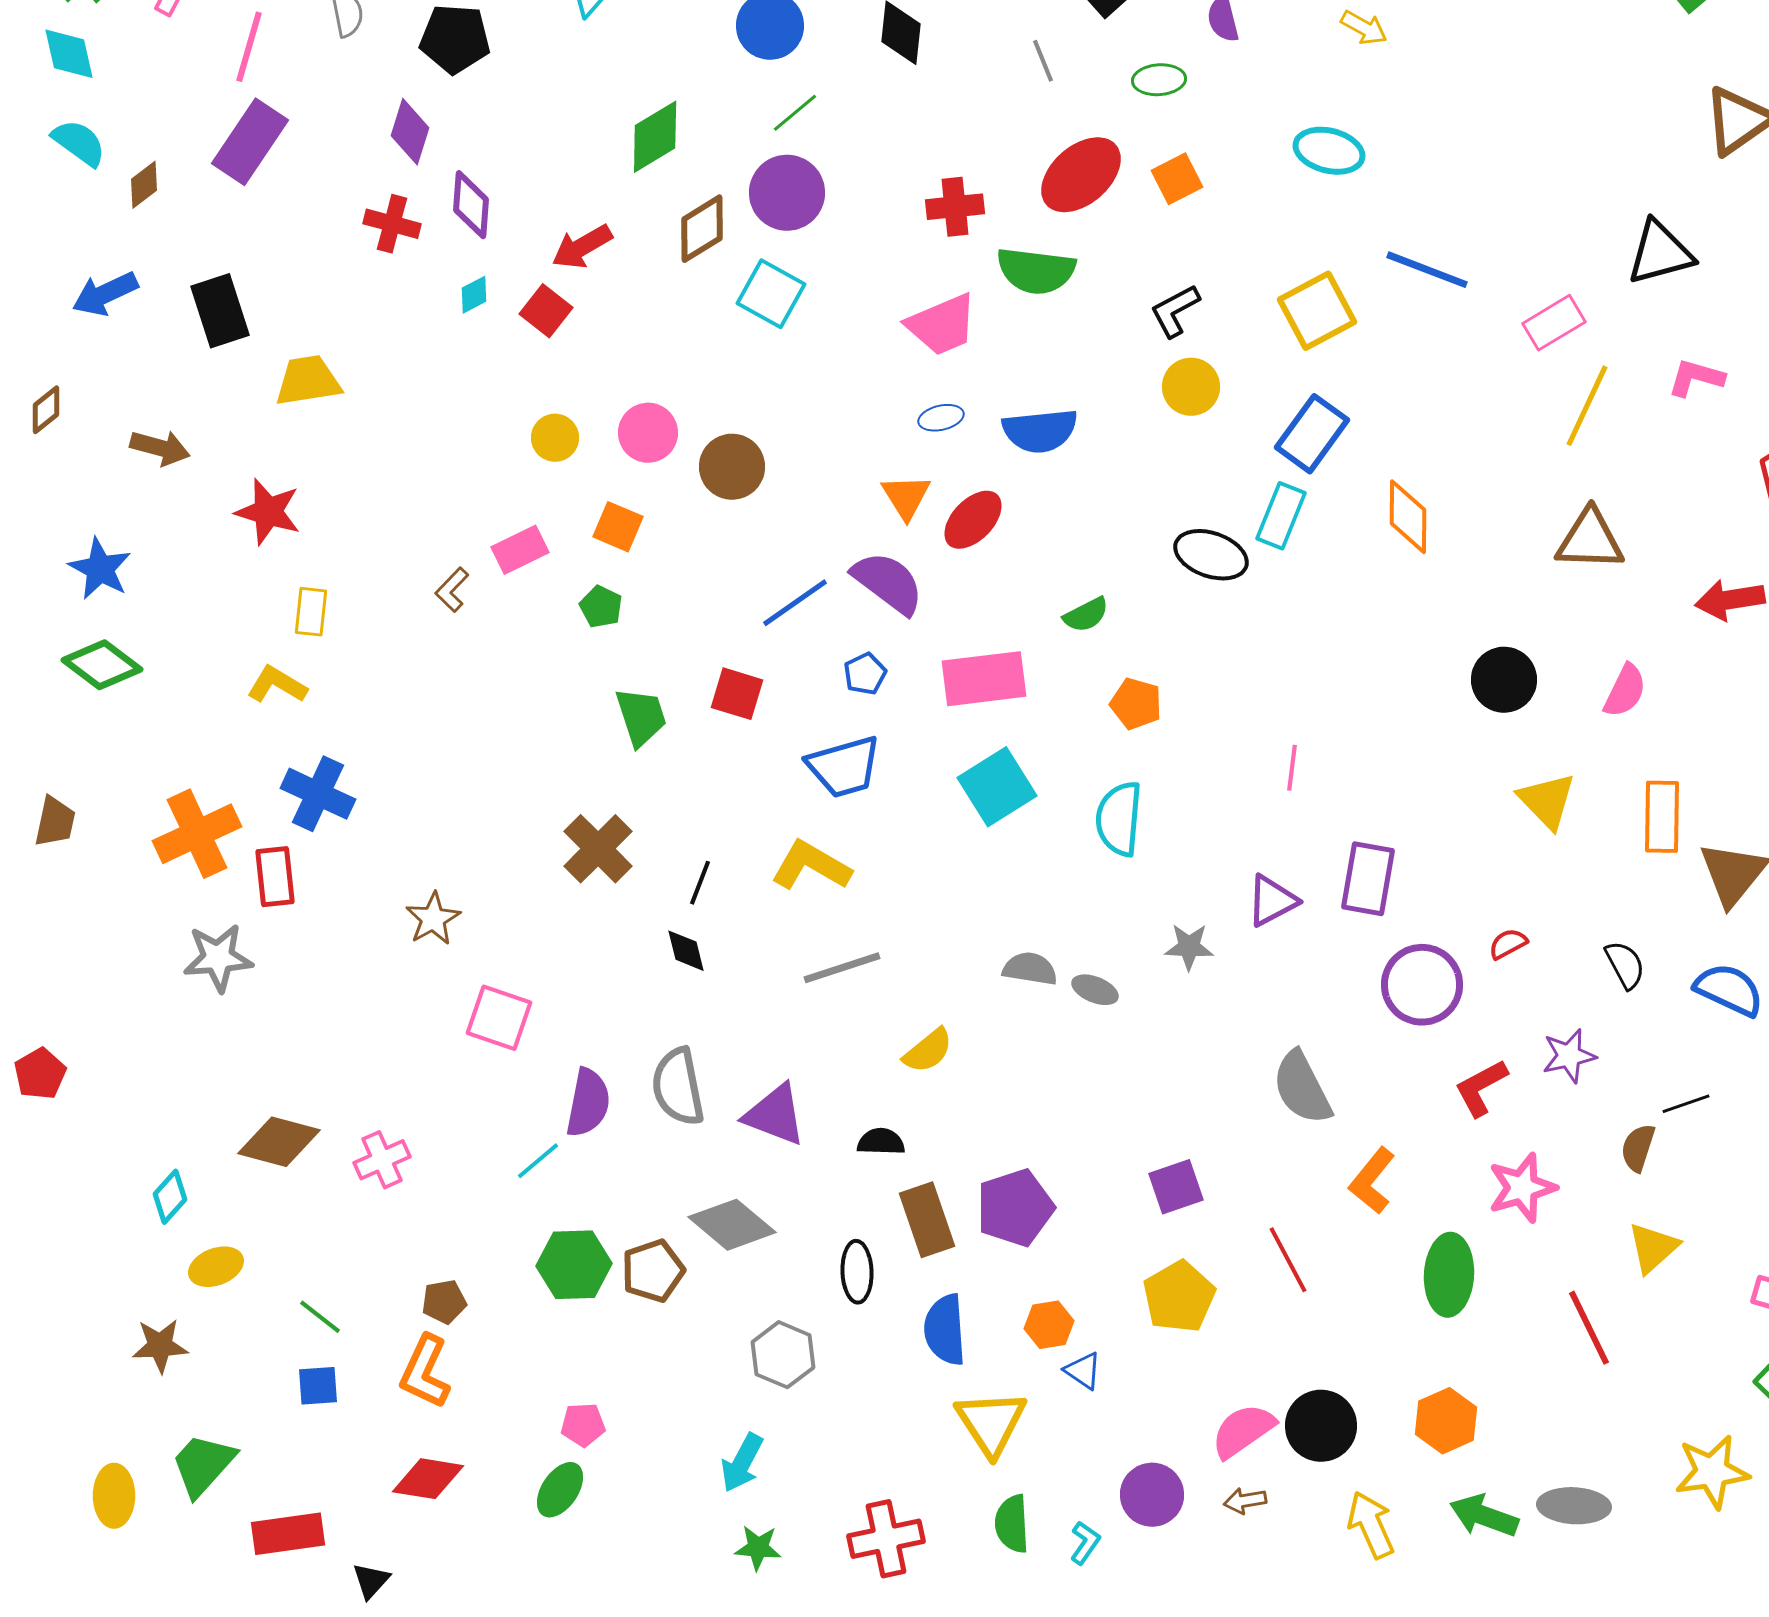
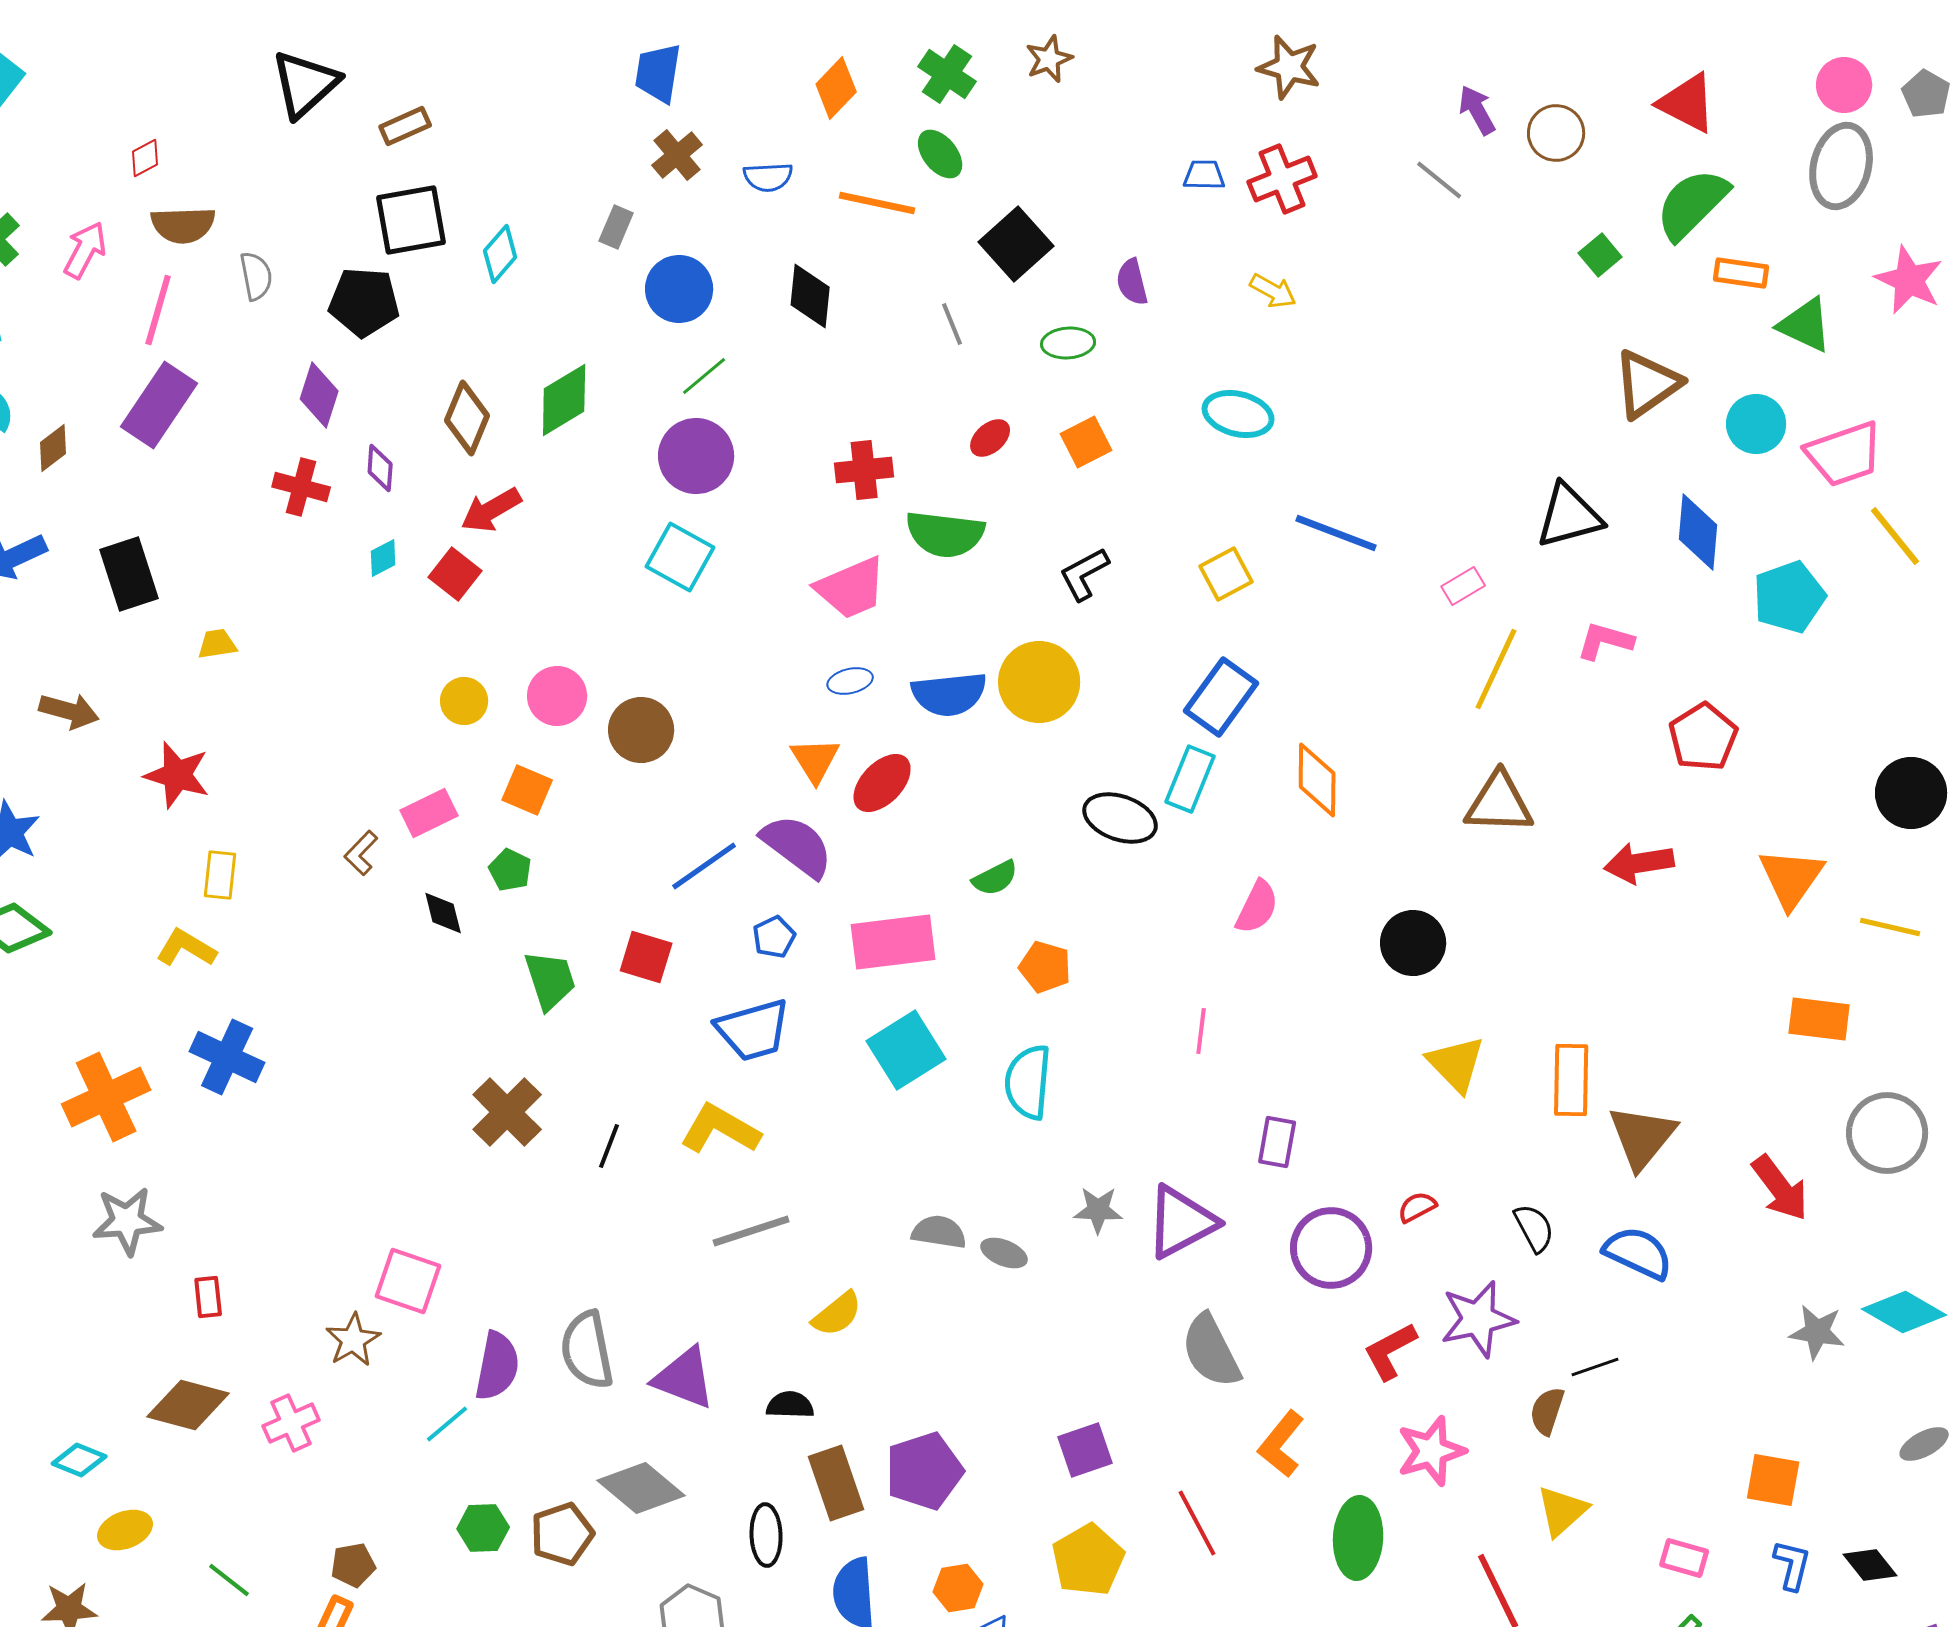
red ellipse: (1081, 175) -> (990, 438), size x0.5
purple diamond: (471, 205) -> (380, 468), size x0.7
brown diamond: (702, 229) -> (467, 418), moved, turned -36
yellow square: (1317, 311) -> (1226, 574), size x0.7
pink rectangle: (1554, 323) -> (1463, 586), size x0.7
yellow trapezoid: (308, 381) -> (217, 644), size x0.6
yellow circle: (1191, 387) -> (1039, 682), moved, size x1.4
pink semicircle: (1625, 691) -> (1257, 907), moved
red rectangle: (275, 877) -> (208, 1297), moved, size x0.7
purple rectangle: (1368, 879) -> (1277, 1142), size x0.7
purple triangle: (1272, 901) -> (1181, 1222), moved, size x1.4
brown star: (433, 919) -> (353, 1340), moved
black diamond: (686, 951) -> (443, 913), moved
purple star: (1569, 1056) -> (1478, 1319), size x1.4
cyan diamond: (170, 1197) -> (79, 1460), turned 70
green hexagon: (574, 1265) -> (483, 1528), size x0.7

